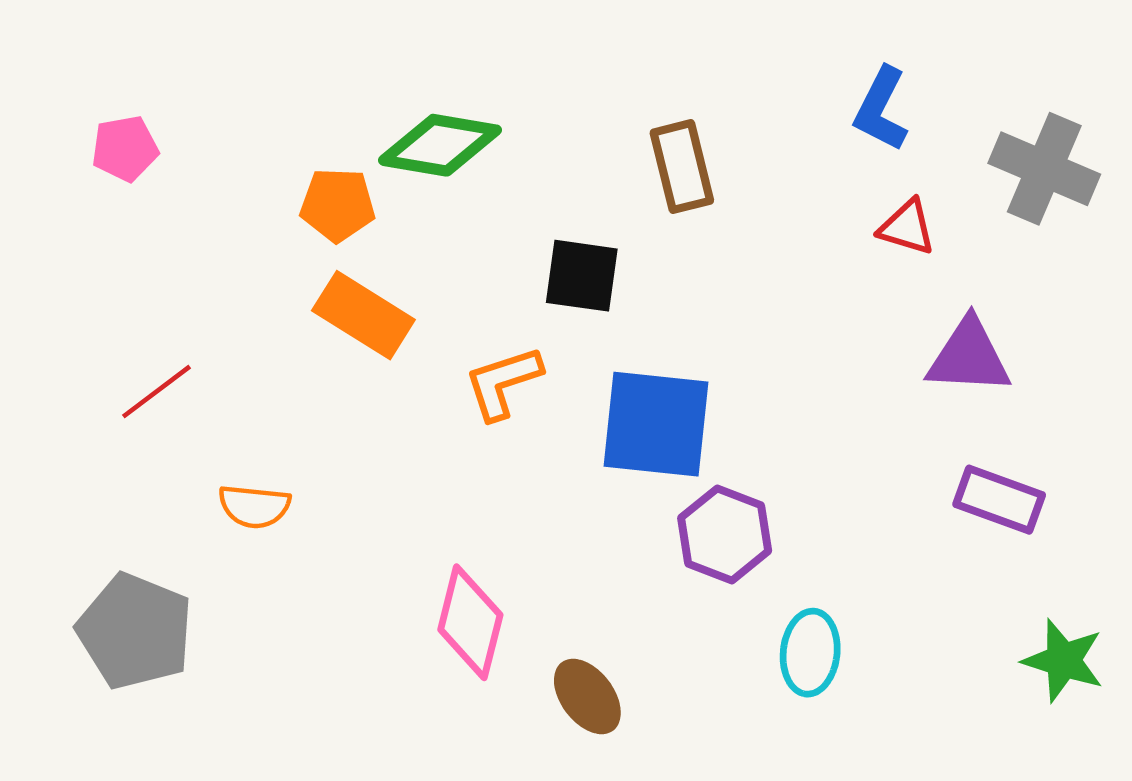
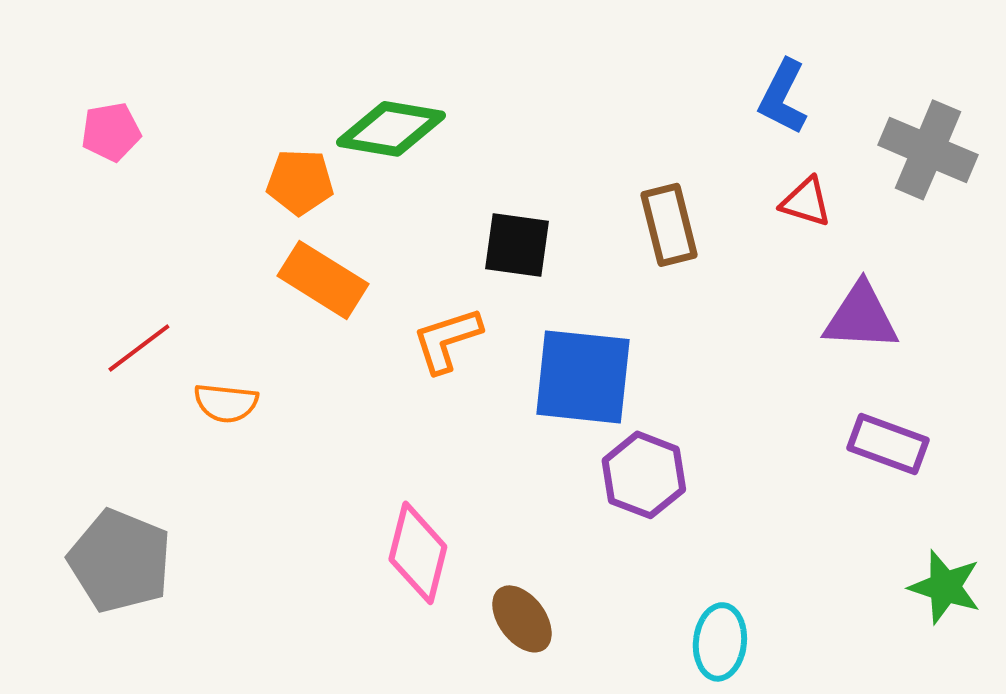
brown rectangle: (682, 167) -> (669, 225), moved
orange semicircle: (254, 506) -> (226, 403), moved
cyan ellipse: (810, 653) -> (720, 642), moved

